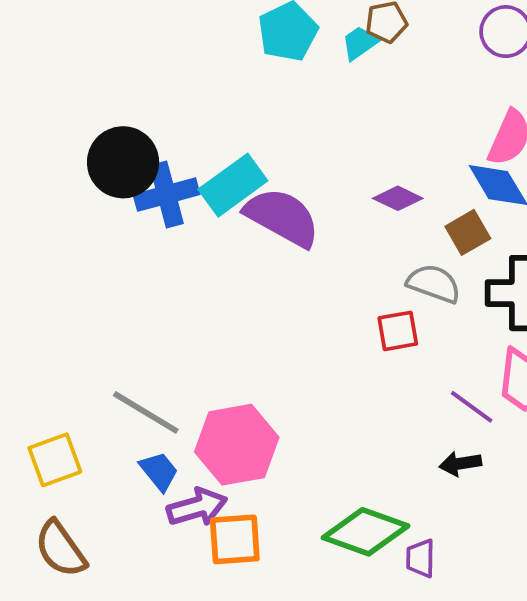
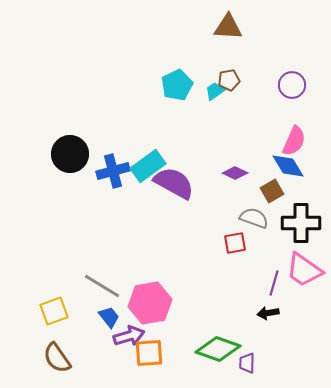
black circle: (123, 162) -> (70, 154), moved
purple line: (472, 407) -> (274, 283), turned 70

